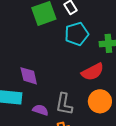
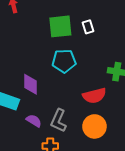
cyan pentagon: (77, 34) -> (64, 61), moved

